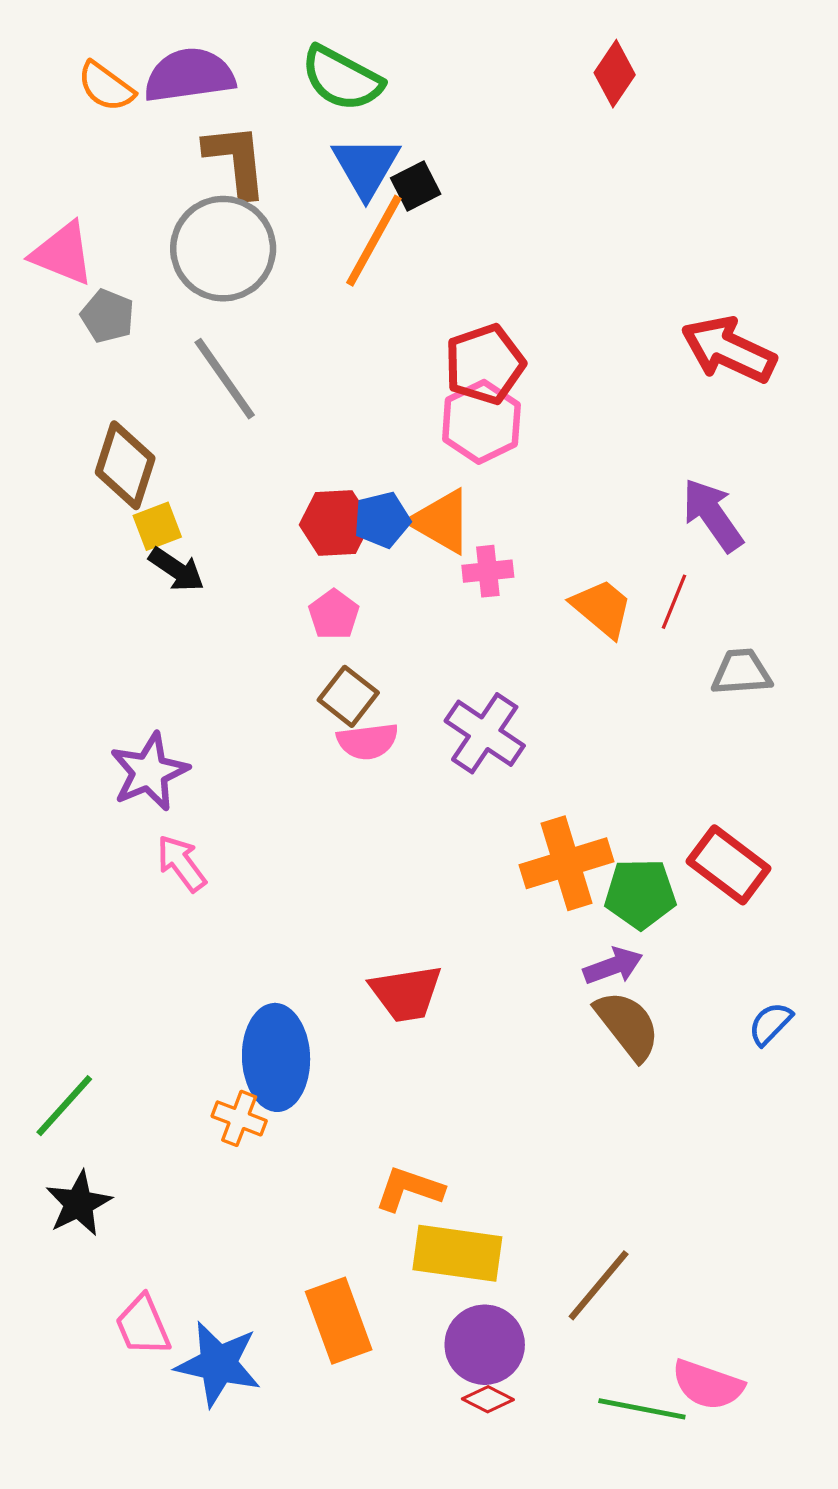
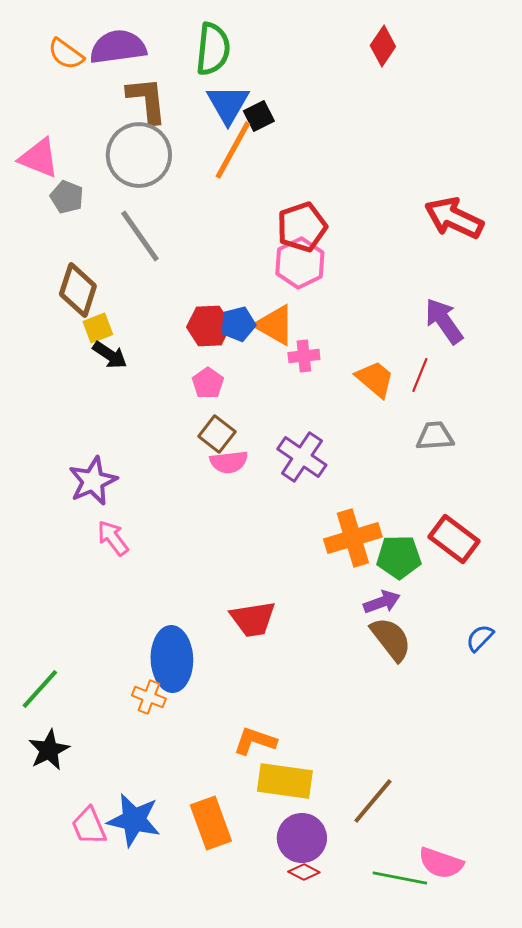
green semicircle: (342, 79) -> (213, 49), turned -112
gray trapezoid: (741, 672) -> (435, 436), moved
blue star: (218, 1364) -> (134, 820), moved

